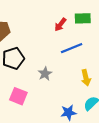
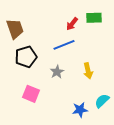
blue line: (72, 48) -> (64, 45), moved
yellow arrow: (86, 78) -> (88, 71), moved

